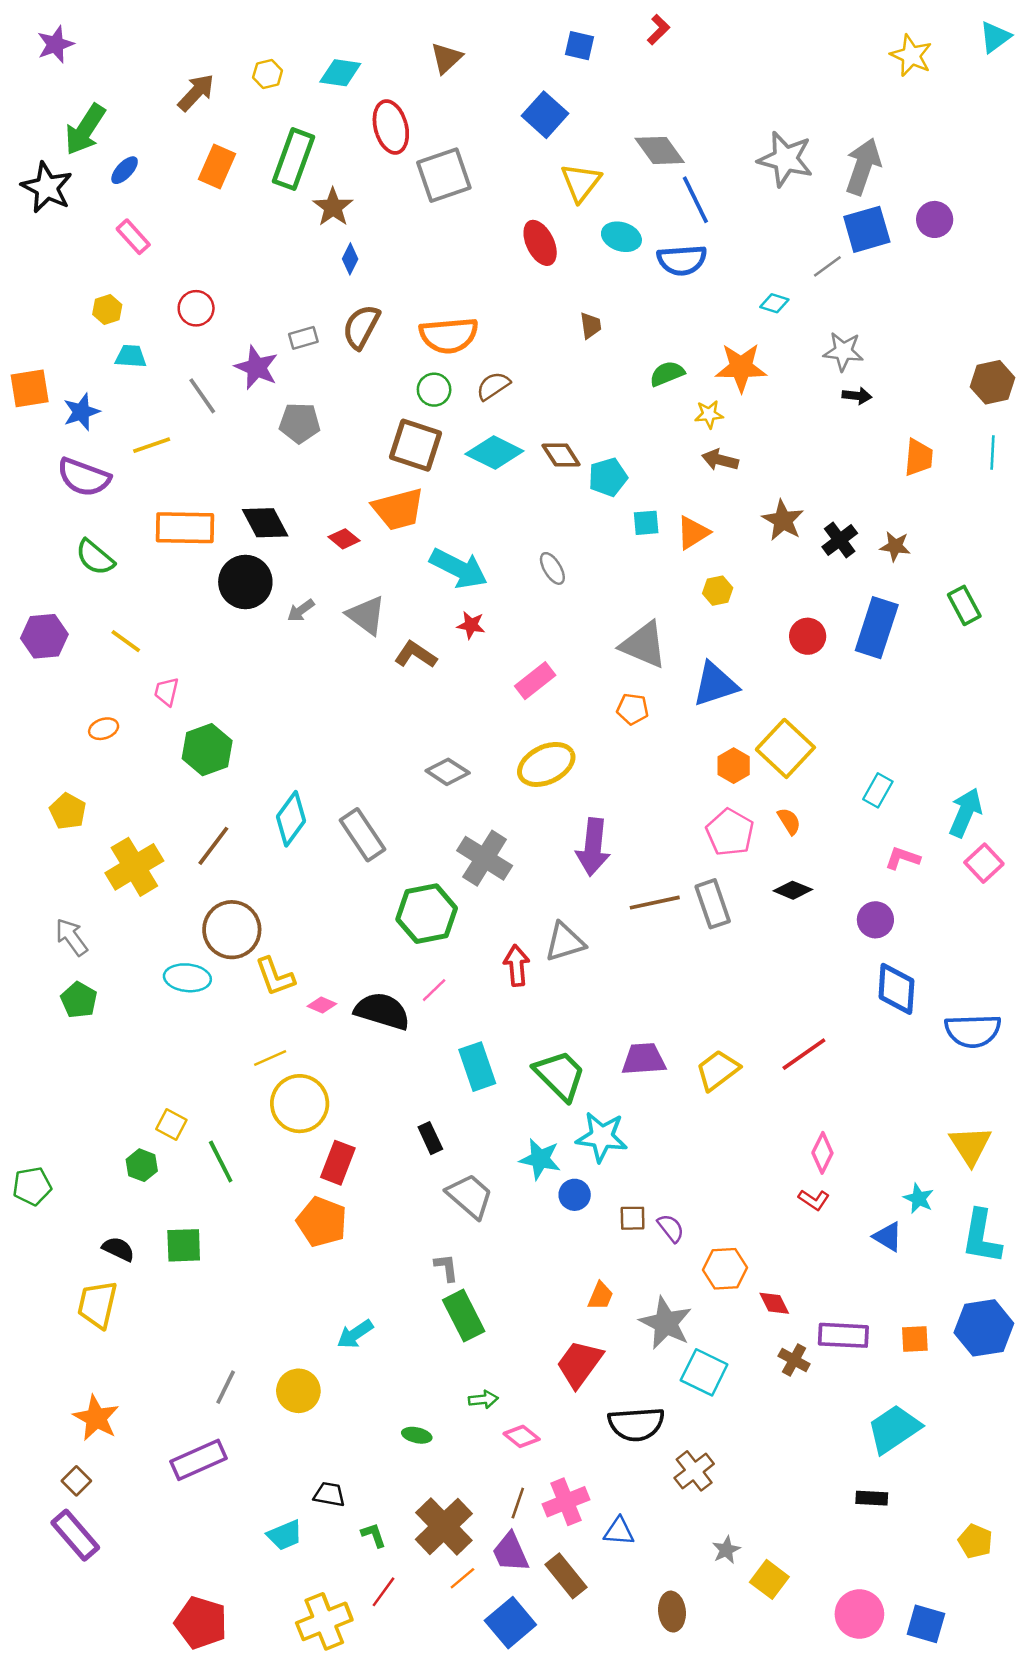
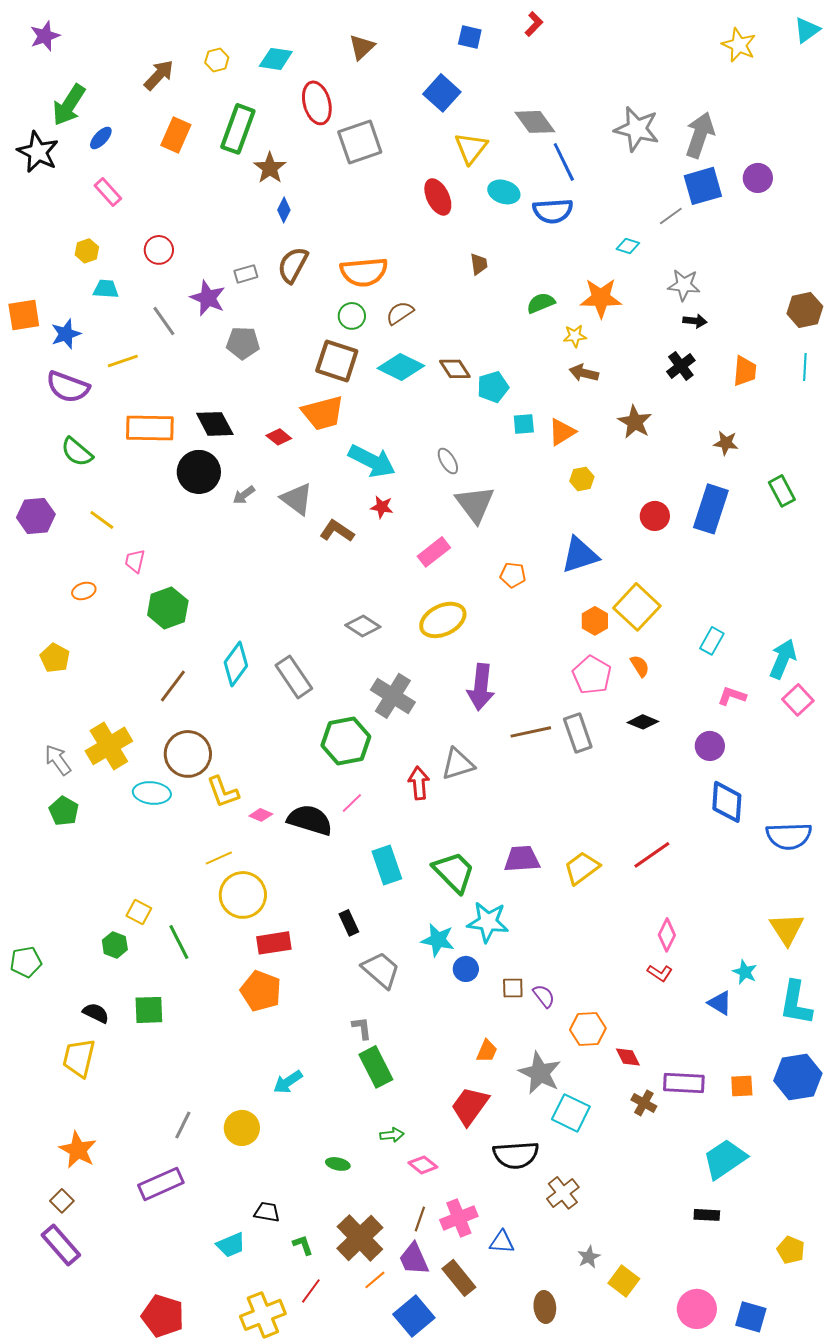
black cross: (840, 540) -> (681, 366), moved
gray triangle: (644, 645) -> (475, 504), moved, turned 30
yellow cross: (134, 867) -> (109, 746), moved
red rectangle: (338, 1163) -> (274, 943), turned 60

